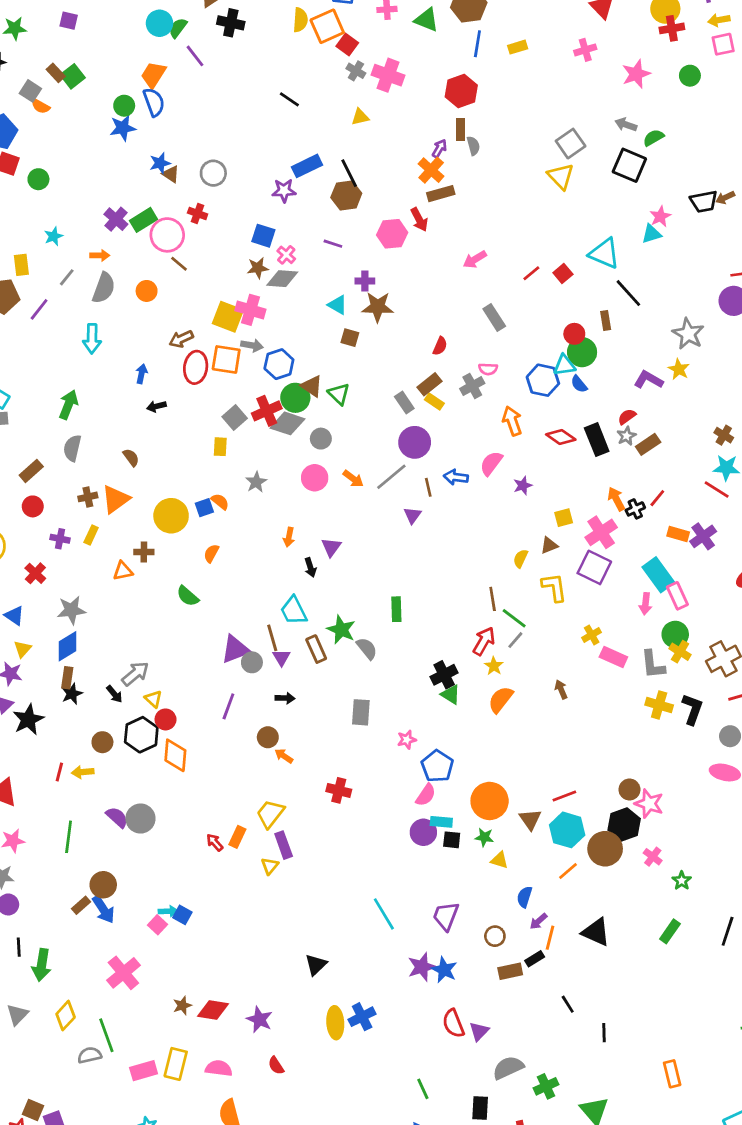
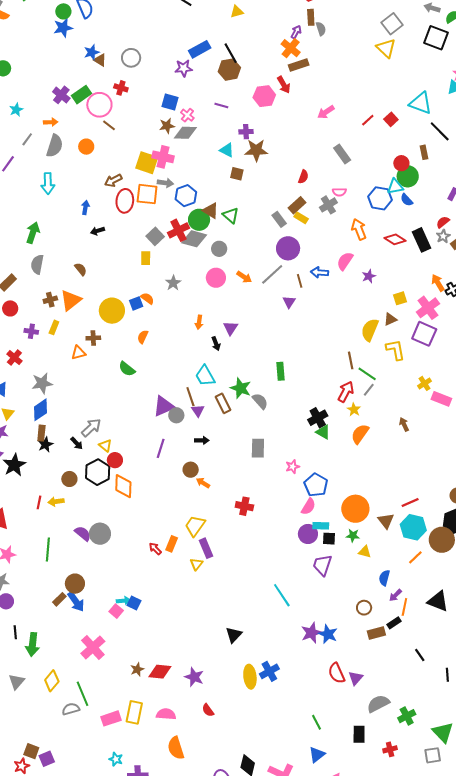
yellow semicircle: (521, 558) -> (370, 330), size x1.6
purple trapezoid: (446, 916) -> (322, 565), moved

